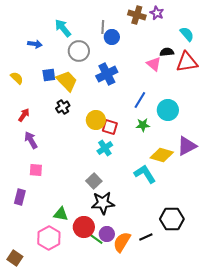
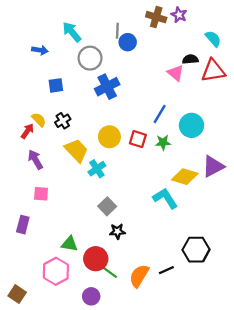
blue cross: (107, 74) -> (107, 87), moved
yellow semicircle: (17, 78) -> (39, 120), moved
yellow trapezoid: (67, 81) -> (76, 150), moved
black cross: (63, 107) -> (63, 121), moved
red square: (110, 127) -> (138, 139), moved
cyan cross: (105, 148) -> (97, 169), moved
black star: (103, 203) -> (117, 231), size x0.6
purple circle: (107, 234) -> (91, 296), moved

